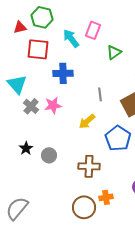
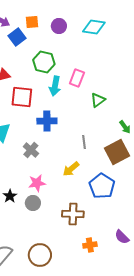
green hexagon: (42, 17) -> (44, 62), moved
cyan arrow: (71, 38) -> (55, 86), turned -132
pink star: (53, 105) -> (37, 183), moved
gray cross: (31, 106) -> (31, 150), moved
brown circle: (84, 207) -> (40, 255), moved

